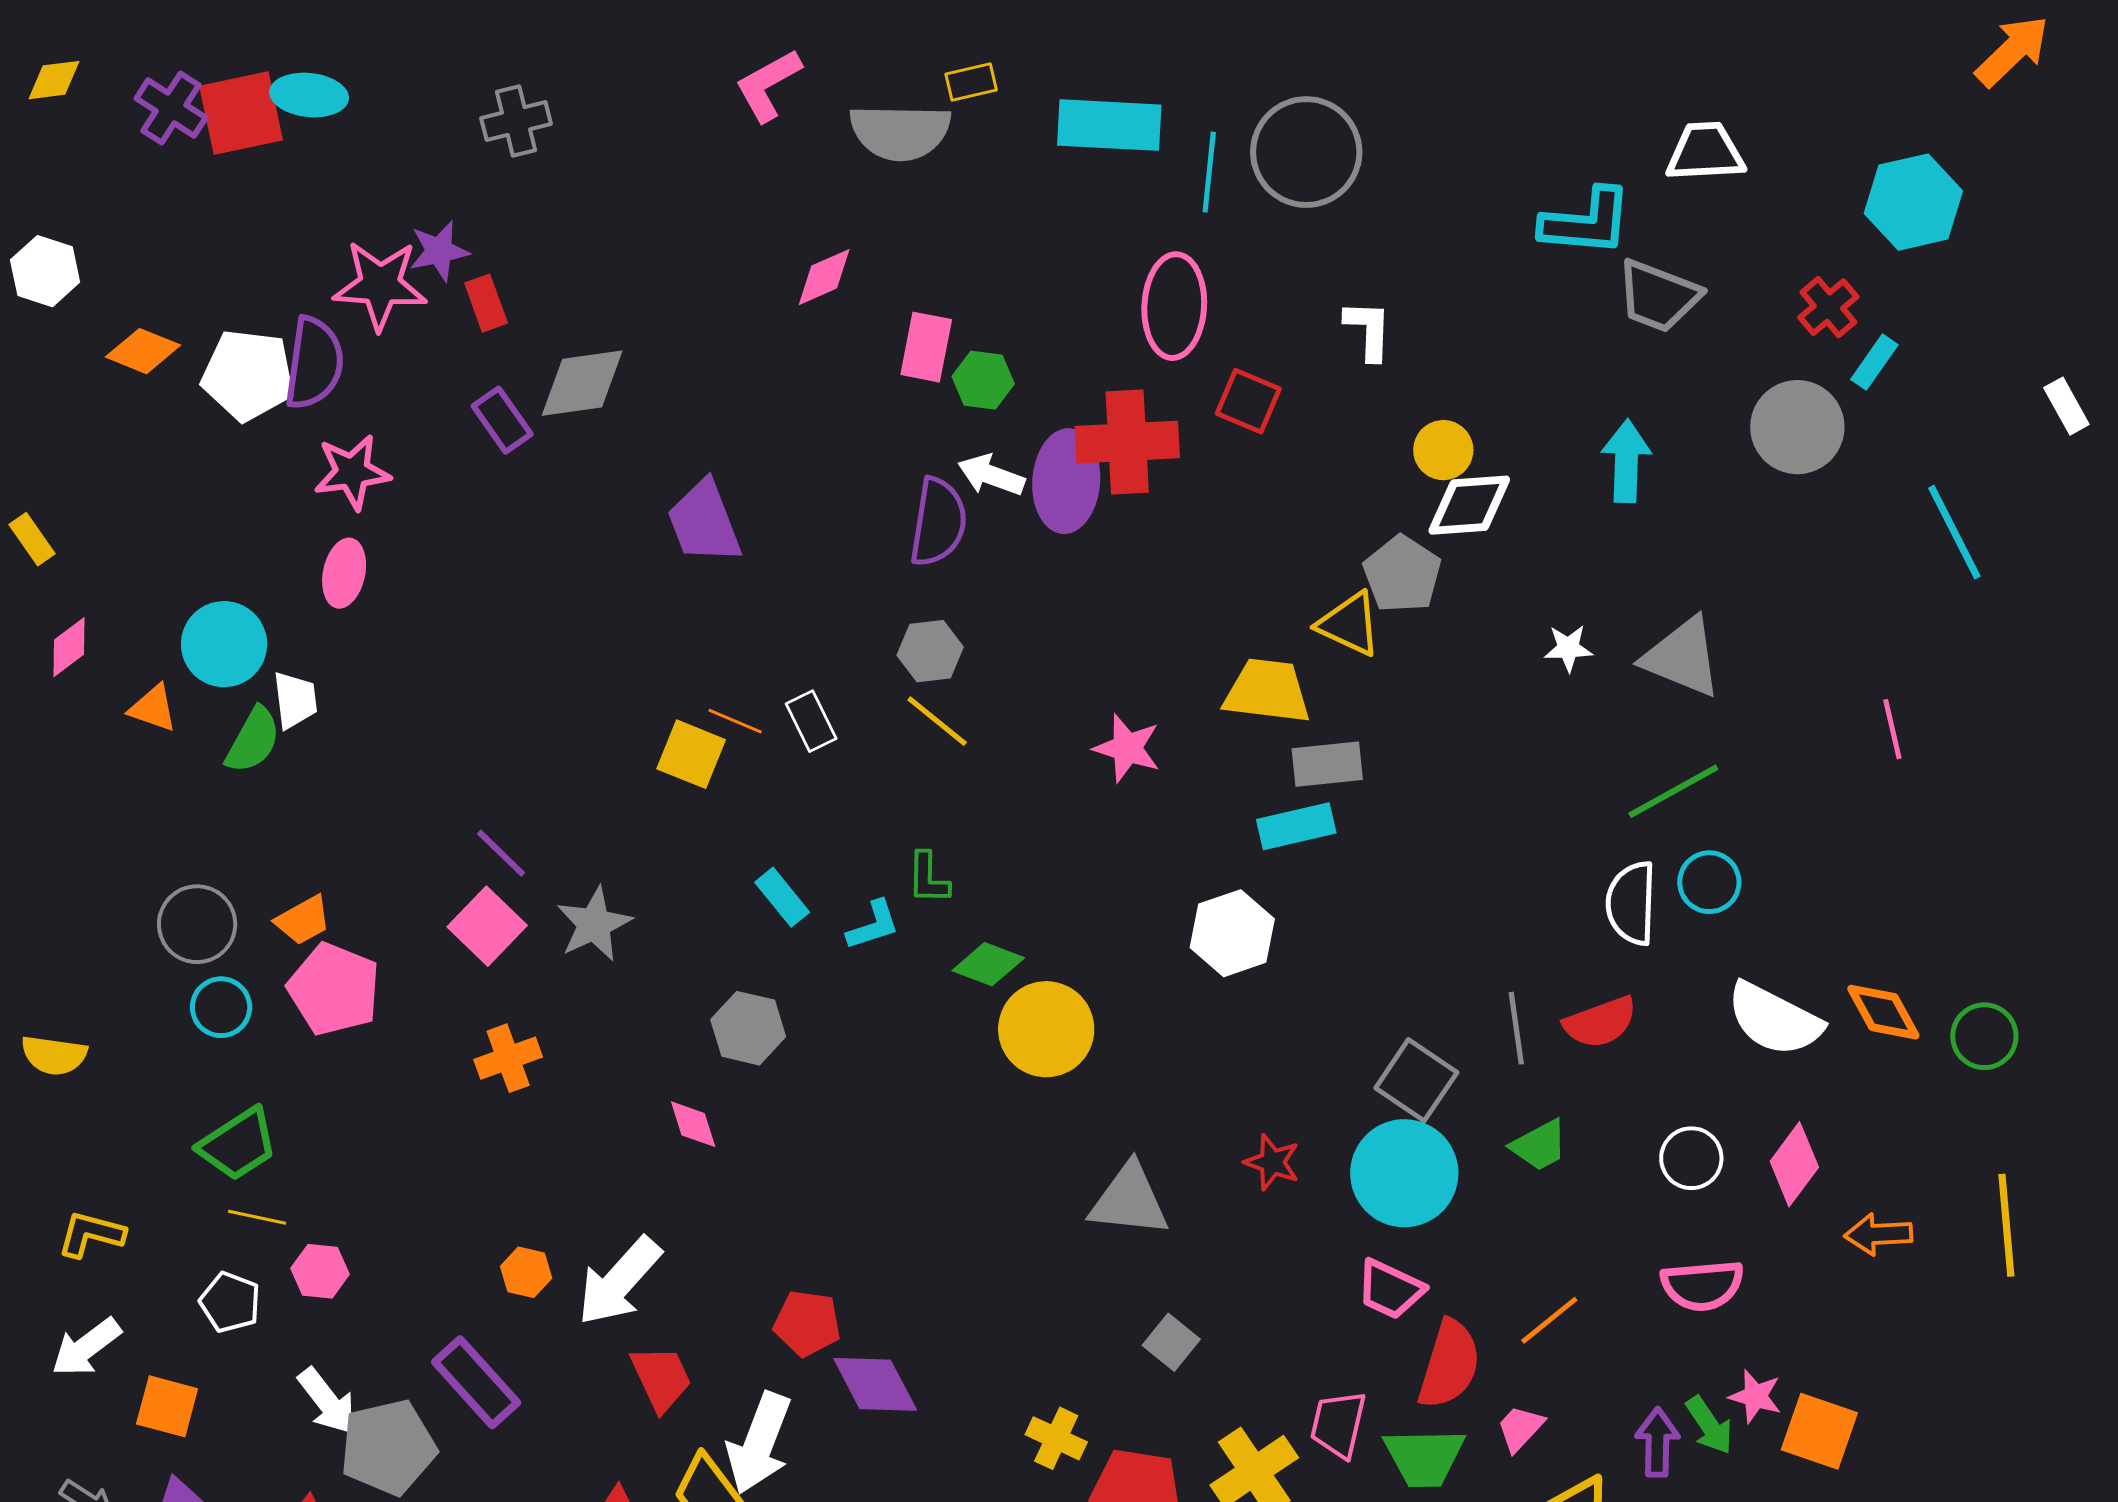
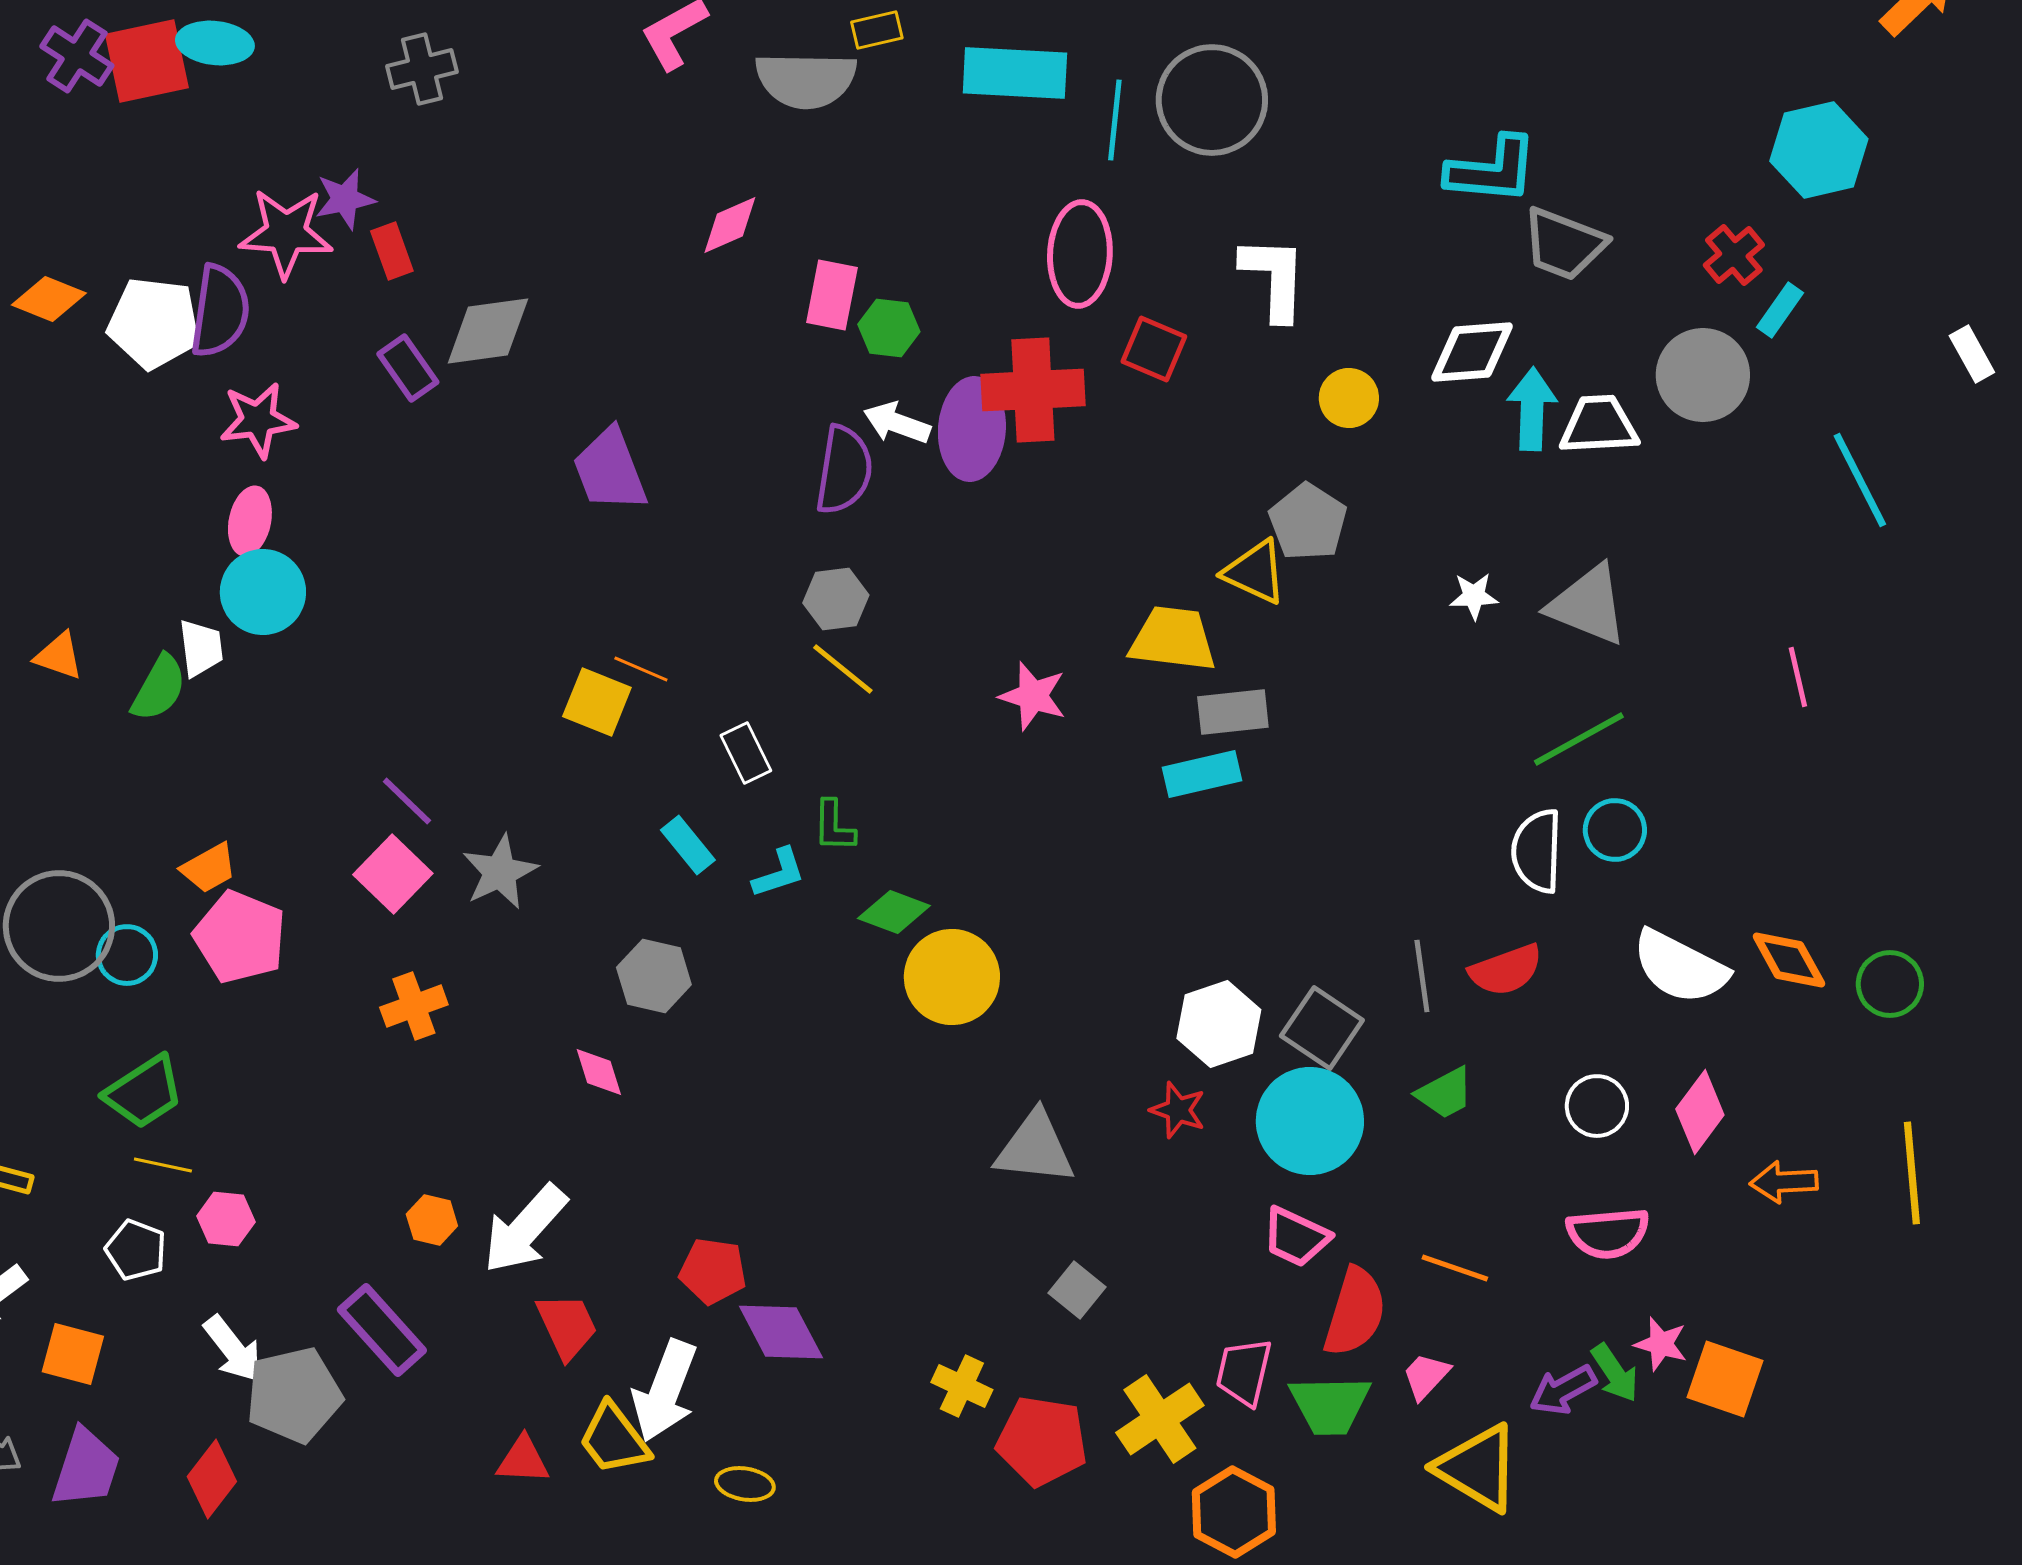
white trapezoid: (1705, 152) -> (1599, 425), moved
white L-shape: (1368, 330) -> (1274, 278), size x1.4
white diamond: (1469, 505) -> (1472, 352), moved
cyan circle: (224, 644) -> (263, 592), moved
white rectangle: (811, 721) -> (746, 753), moved
gray circle: (197, 924) -> (59, 926), moved, size x1.4
white hexagon: (1232, 933) -> (1219, 1024), moved
orange line: (1549, 1320) -> (1455, 1268), turned 58
purple arrow: (1657, 1442) -> (1563, 1390), turned -120

